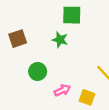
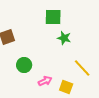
green star: (60, 40) -> (64, 38), moved

